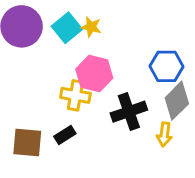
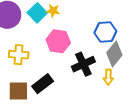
yellow cross: (75, 95) -> (19, 55), moved
black rectangle: (65, 135) -> (43, 84), size x1.5

